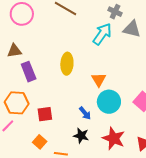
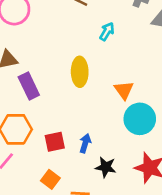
cyan arrow: (102, 34) -> (107, 32), moved, size x0.6
blue arrow: (85, 113) -> (85, 143), moved, turned -120

